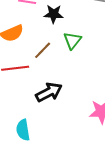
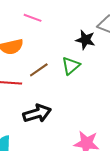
black star: (54, 14) -> (85, 40), moved

